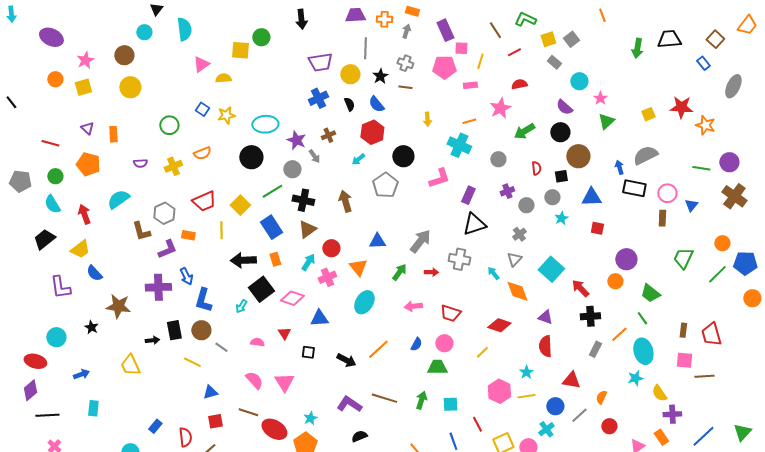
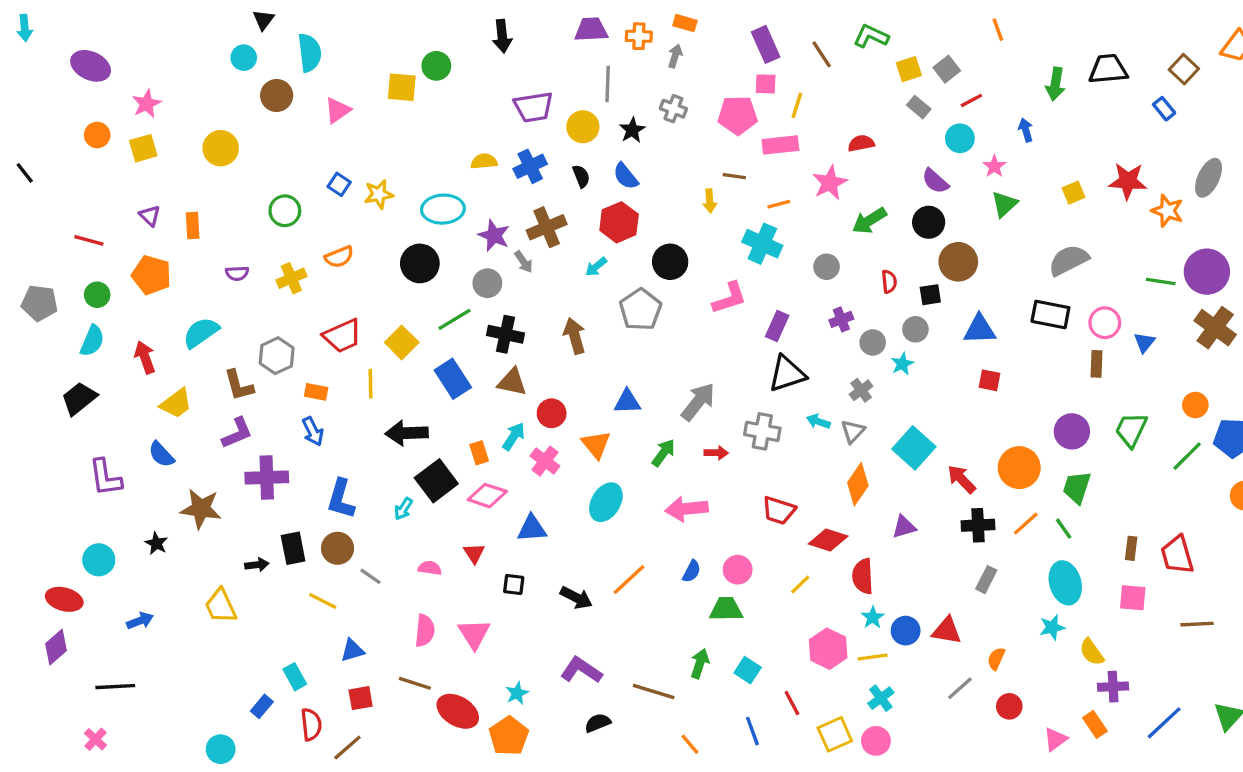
purple rectangle: (445, 30) -> (766, 44), moved
red line: (514, 52) -> (971, 100), moved
brown circle: (124, 55) -> (277, 95), moved
yellow semicircle: (223, 78) -> (484, 161), moved
pink rectangle: (470, 85) -> (780, 145), size x1.5
gray ellipse: (733, 86) -> (1209, 178), moved
brown line: (405, 87) -> (734, 176), moved
brown cross: (328, 135) -> (547, 227), size x1.6
purple circle: (729, 162) -> (1207, 272), size x1.4
blue arrow: (619, 167) -> (1026, 130), moved
cyan semicircle: (52, 204) -> (92, 341), turned -126
cyan star: (561, 218) -> (902, 364), moved
brown triangle: (307, 229) -> (512, 382), turned 48
yellow trapezoid: (80, 249) -> (176, 403), moved
purple L-shape: (167, 249) -> (237, 433), moved
orange rectangle: (275, 259) -> (479, 453), moved
purple circle: (626, 259) -> (1072, 431), moved
cyan arrow: (493, 273) -> (818, 421), moved, turned -32
blue arrow: (186, 276) -> (313, 431), moved
pink cross: (327, 277) -> (545, 461), turned -30
orange circle: (615, 281) -> (1019, 468), size x1.6
orange diamond: (517, 291) -> (858, 484), turned 55
green trapezoid: (650, 293) -> (1077, 487), turned 70
pink arrow: (413, 306) -> (687, 509), size x1.4
red trapezoid: (450, 313) -> (779, 510), moved
purple triangle: (545, 317) -> (904, 527), turned -35
orange line: (619, 334) -> (1026, 524), moved
red semicircle: (545, 346) -> (863, 576), moved
brown line: (704, 376) -> (1197, 624), moved
pink semicircle: (254, 380) -> (425, 631), turned 48
brown line: (384, 398) -> (654, 692), moved
cyan square: (450, 404) -> (748, 670), turned 35
blue circle: (555, 406) -> (906, 631), moved
cyan rectangle: (93, 408) -> (295, 677), moved, turned -35
black line: (47, 415) -> (115, 687), moved
cyan cross: (546, 429) -> (881, 698), moved

